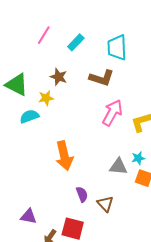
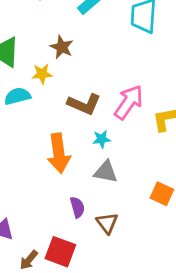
brown L-shape: (102, 78) -> (84, 104), moved
cyan star: (138, 158) -> (102, 139), moved
gray triangle: (118, 167) -> (106, 172), moved

